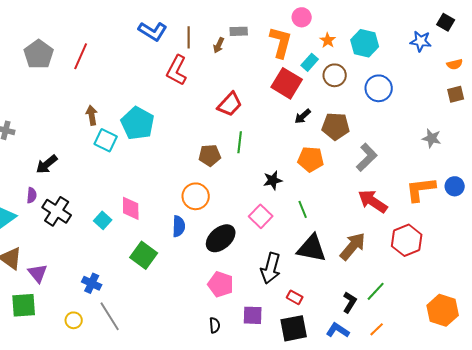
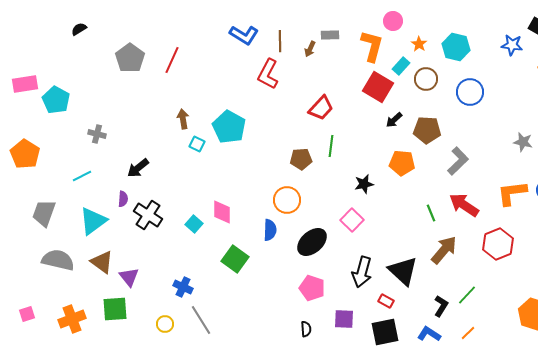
cyan square: (106, 140) -> (197, 144), size x0.7
green line: (303, 209) -> (431, 213), moved
black triangle: (312, 248) -> (403, 271), moved, turned 32

